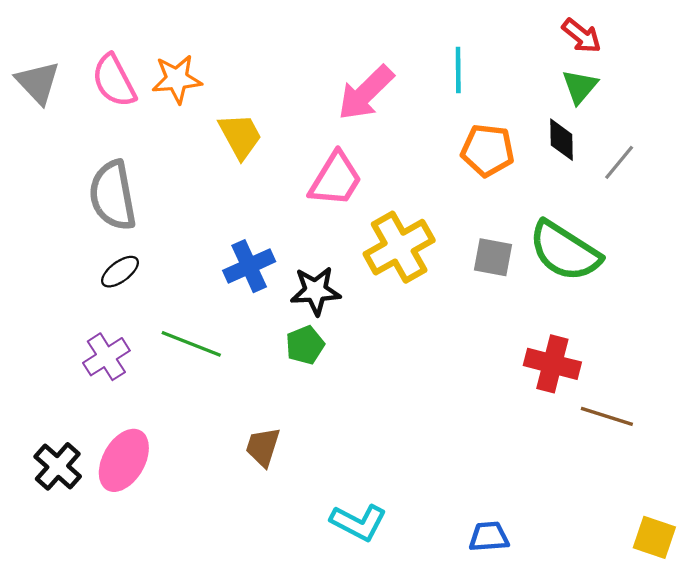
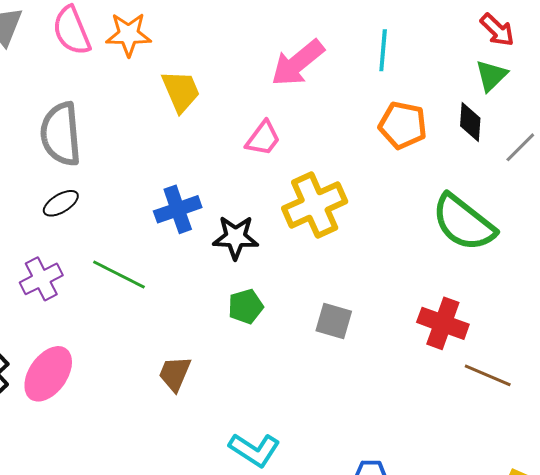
pink trapezoid: (336, 179) -> (263, 138), size x0.7
gray square: (493, 257) -> (334, 321), moved
green pentagon: (305, 345) -> (246, 306), moved

